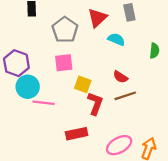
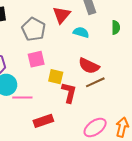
green semicircle: (154, 51) -> (116, 27), moved
red semicircle: (120, 77) -> (89, 66), size x1.5
red rectangle: (77, 134) -> (43, 121), moved

